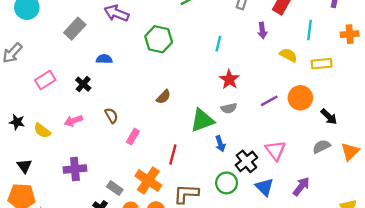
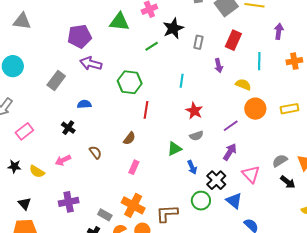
yellow rectangle: (322, 64) -> (289, 109), moved
pink rectangle: (45, 80) -> (24, 131), moved
brown semicircle: (163, 97) -> (129, 138), moved
orange circle: (300, 98) -> (255, 109), moved
black arrow: (329, 117) -> (288, 182), moved
green triangle: (202, 120) -> (174, 149), size x0.7
pink rectangle: (133, 137) -> (134, 167), moved
pink triangle: (275, 150) -> (251, 174), moved
red line: (173, 154) -> (146, 110), moved
purple arrow: (301, 186) -> (230, 152), moved

